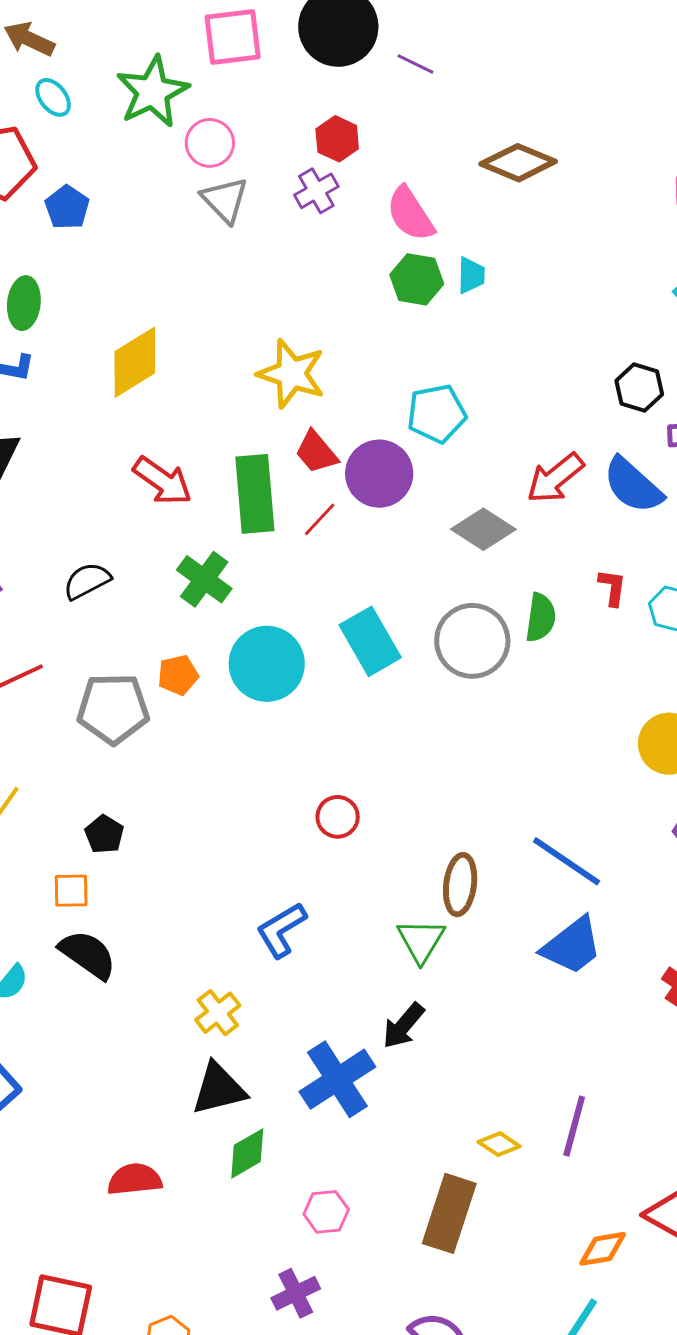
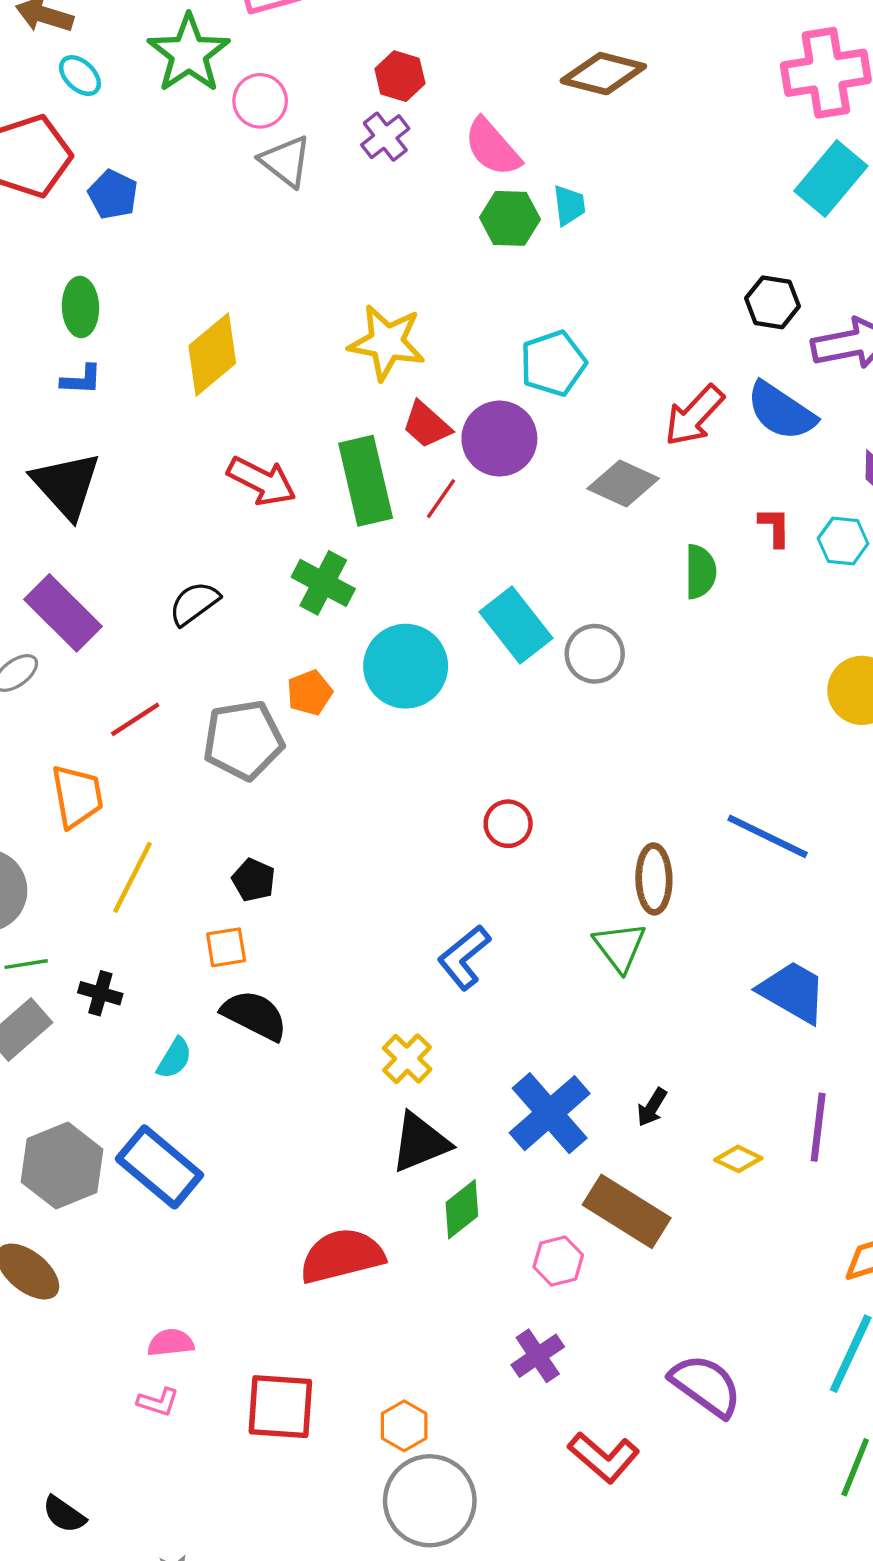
gray circle: (472, 641) -> (595, 654), moved, size x0.7
blue trapezoid: (572, 946) -> (793, 992), moved, turned -104
black arrow: (403, 1026) -> (652, 1107), moved, size x0.7
red semicircle: (135, 1179) -> (342, 1256), size x1.4
brown rectangle: (449, 1213) -> (627, 1211), moved, turned -68

